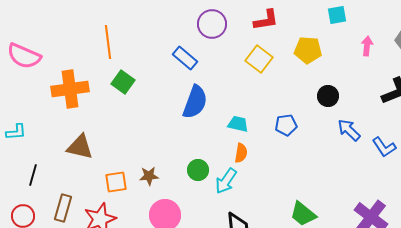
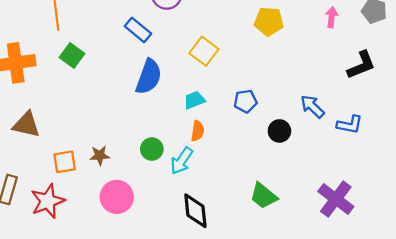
yellow square: (259, 59) -> (204, 51), moved
black circle: (328, 96) -> (279, 131), moved
cyan trapezoid: (238, 124) -> (194, 100), turned -35
blue L-shape: (384, 147) -> (350, 125), turned -45

